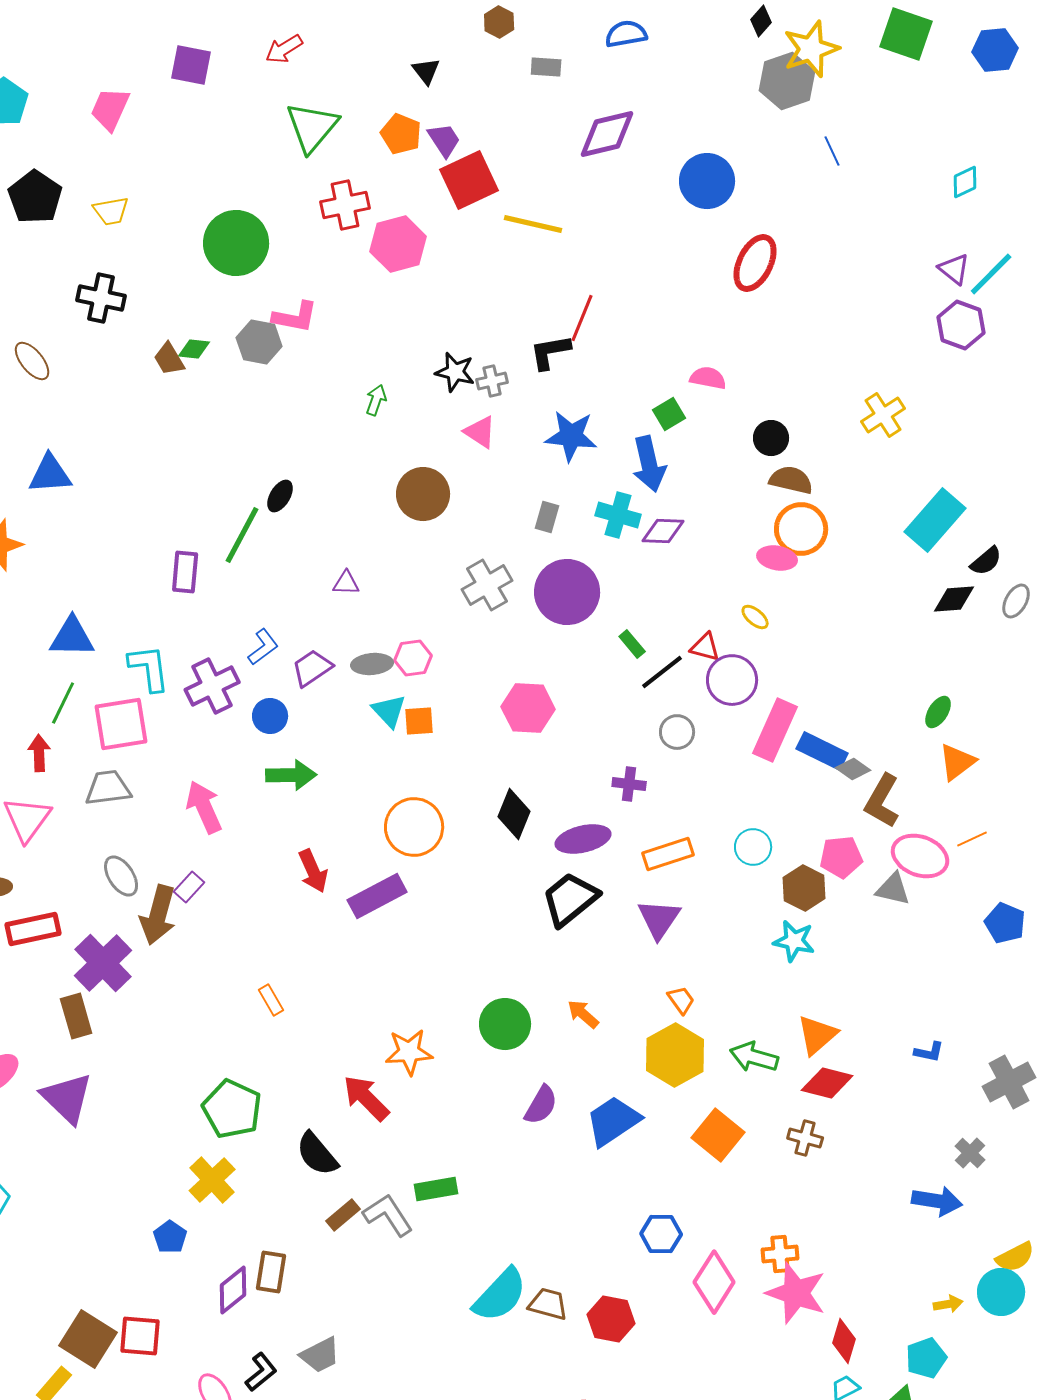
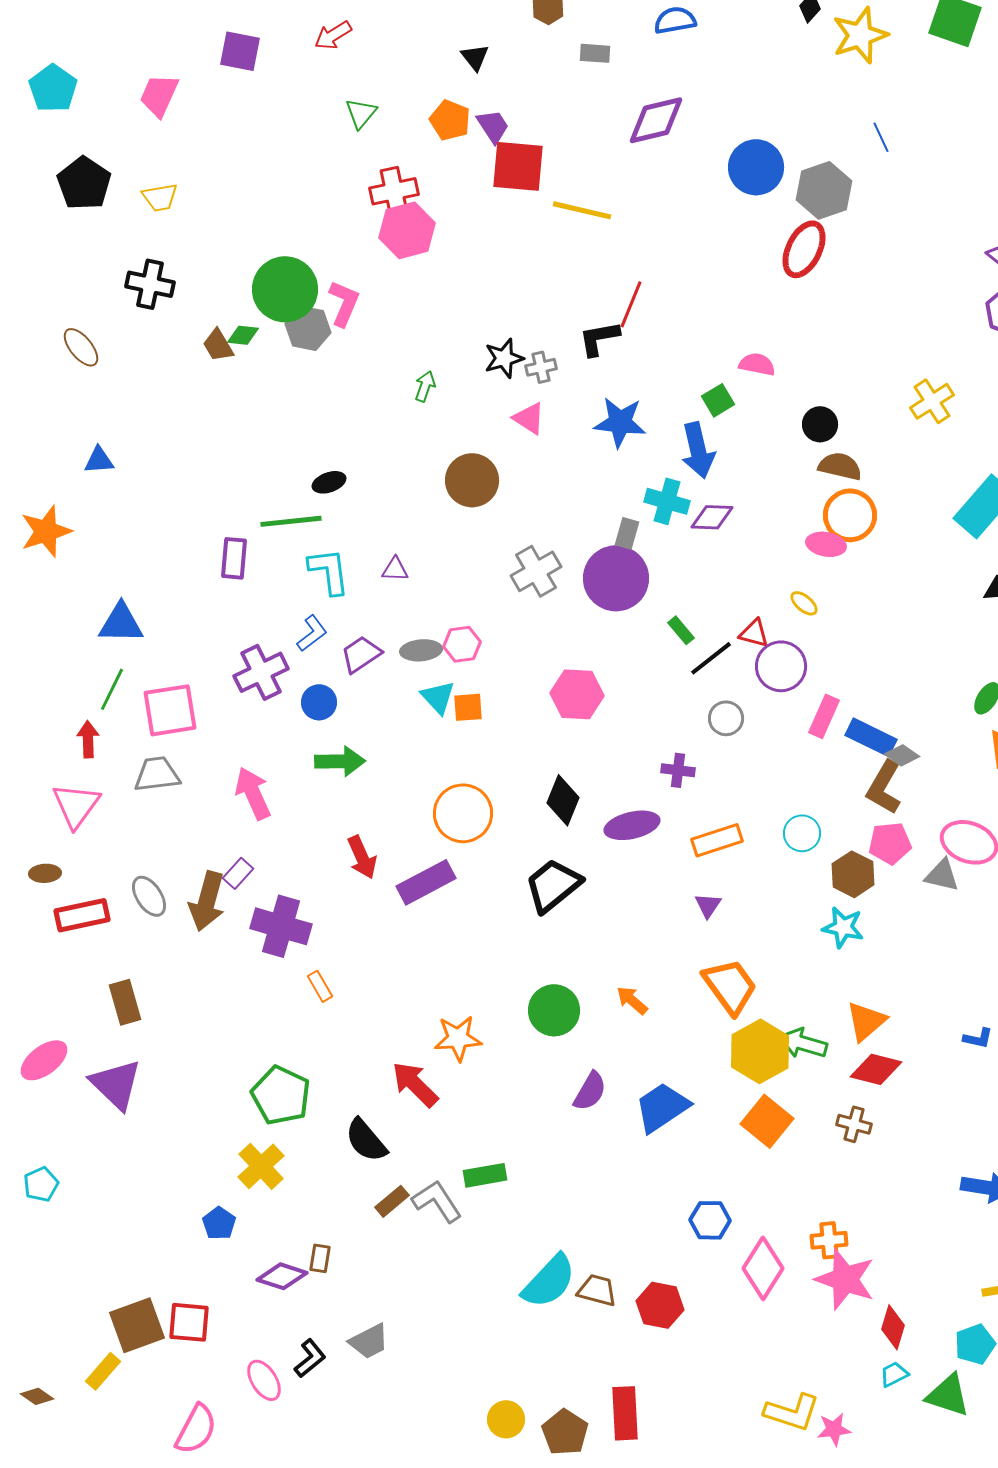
gray hexagon: (787, 81) -> (824, 190), moved
green triangle: (312, 127) -> (361, 113), size x0.6
red square: (469, 180) -> (518, 166), turned 30
green circle: (236, 243) -> (285, 289), moved
pink hexagon: (398, 244) -> (407, 230), moved
pink L-shape: (295, 317) -> (344, 303), turned -78
black star: (455, 372) -> (504, 358), turned -30
blue triangle: (50, 474) -> (99, 460), size x0.7
black ellipse: (280, 496) -> (329, 482), turned 40
gray rectangle: (547, 517) -> (627, 533), moved
green line: (242, 535) -> (291, 521), turned 56
cyan L-shape: (149, 668) -> (329, 571), moved
pink rectangle: (775, 730) -> (824, 716), size x0.7
brown L-shape: (882, 801) -> (884, 787), moved
gray ellipse: (121, 876) -> (149, 896), moved
black trapezoid: (570, 899) -> (553, 885), moved
purple triangle: (659, 919) -> (708, 905), size x0.6
purple cross: (103, 963) -> (281, 926), moved, turned -30
orange trapezoid: (681, 1000) -> (730, 986), size x2.0
yellow hexagon: (675, 1055) -> (760, 1051), moved
brown rectangle: (271, 1272) -> (320, 1258), size x0.7
purple diamond: (233, 1290) -> (282, 1276), turned 57
brown square: (88, 1339) -> (137, 1325), turned 38

